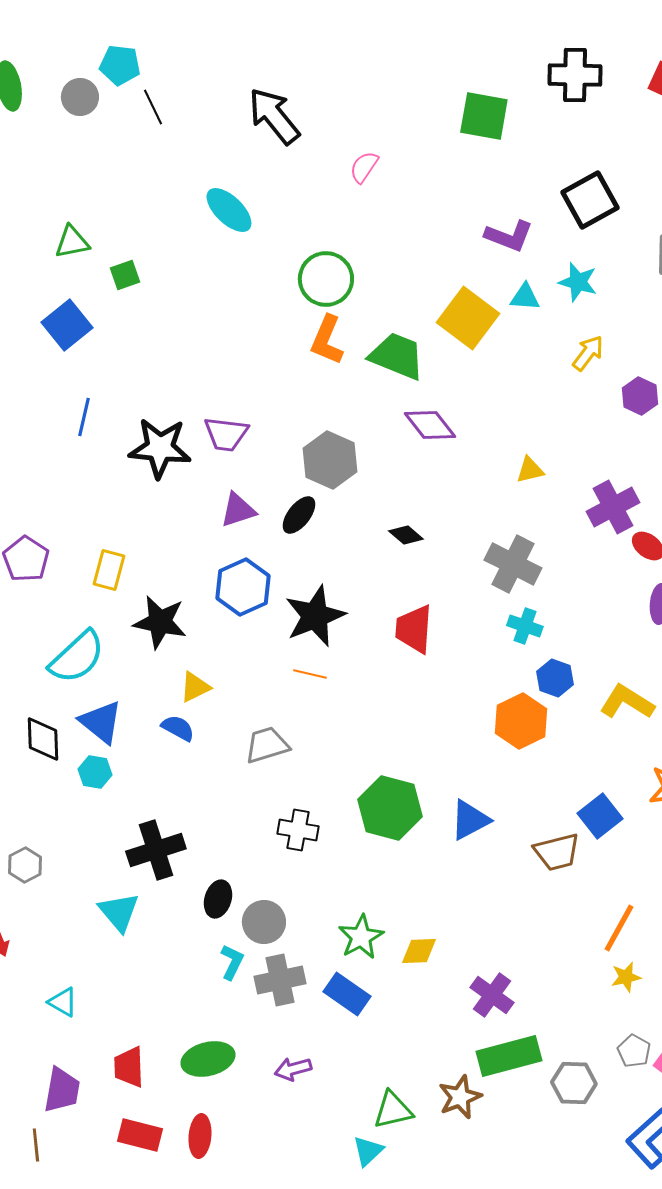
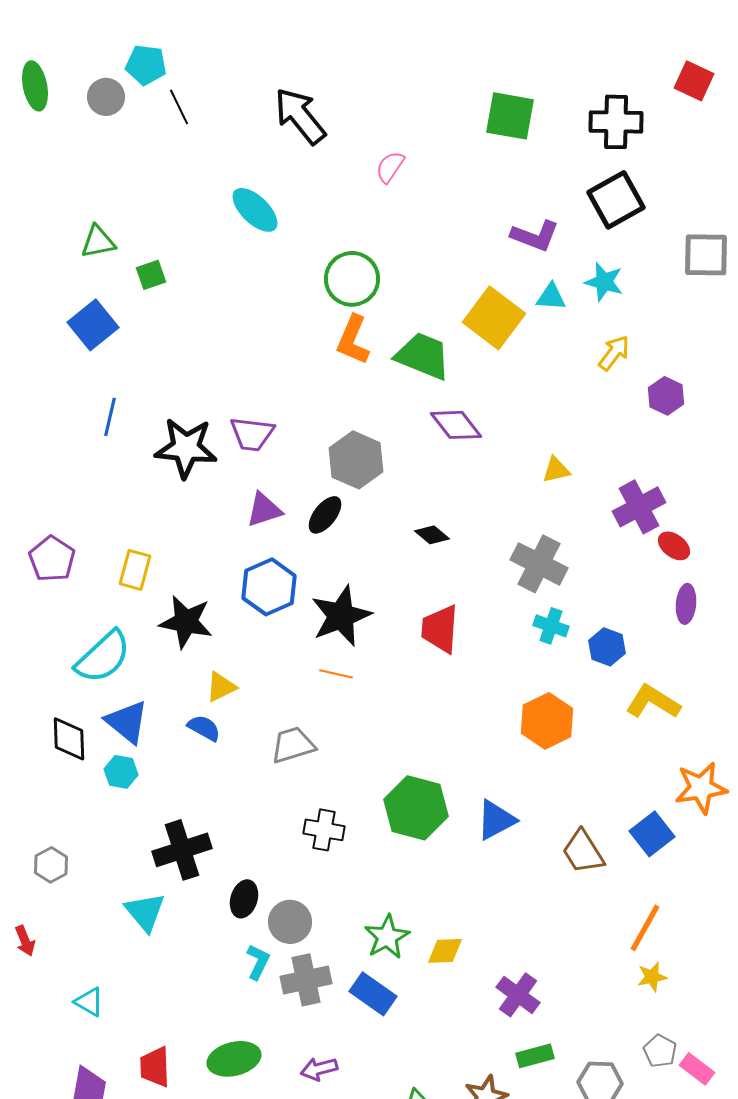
black cross: (575, 75) -> (616, 122), moved
blue hexagon: (555, 678) -> (607, 647), moved
blue square: (600, 816) -> (652, 834), moved
brown trapezoid: (557, 852) -> (583, 852), turned 72
green rectangle: (509, 1056) -> (535, 1056), size x0.6

